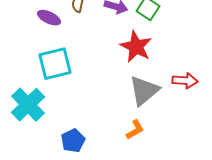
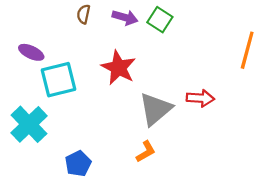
purple ellipse: (49, 18) -> (31, 52), moved
red star: (136, 47) -> (118, 68), moved

